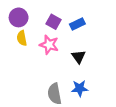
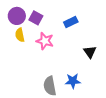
purple square: (53, 22) -> (36, 18), moved
black triangle: (79, 57) -> (90, 52), moved

